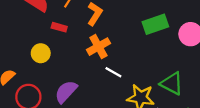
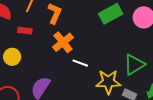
green triangle: (172, 84) -> (134, 65), turned -50

